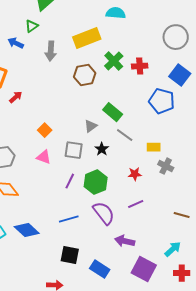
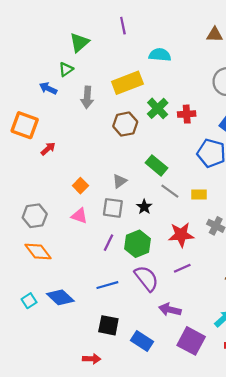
gray triangle: (91, 126) -> (120, 181), moved
yellow rectangle: (154, 147) -> (199, 195), moved
red star: (135, 174) -> (181, 235), size x1.6

